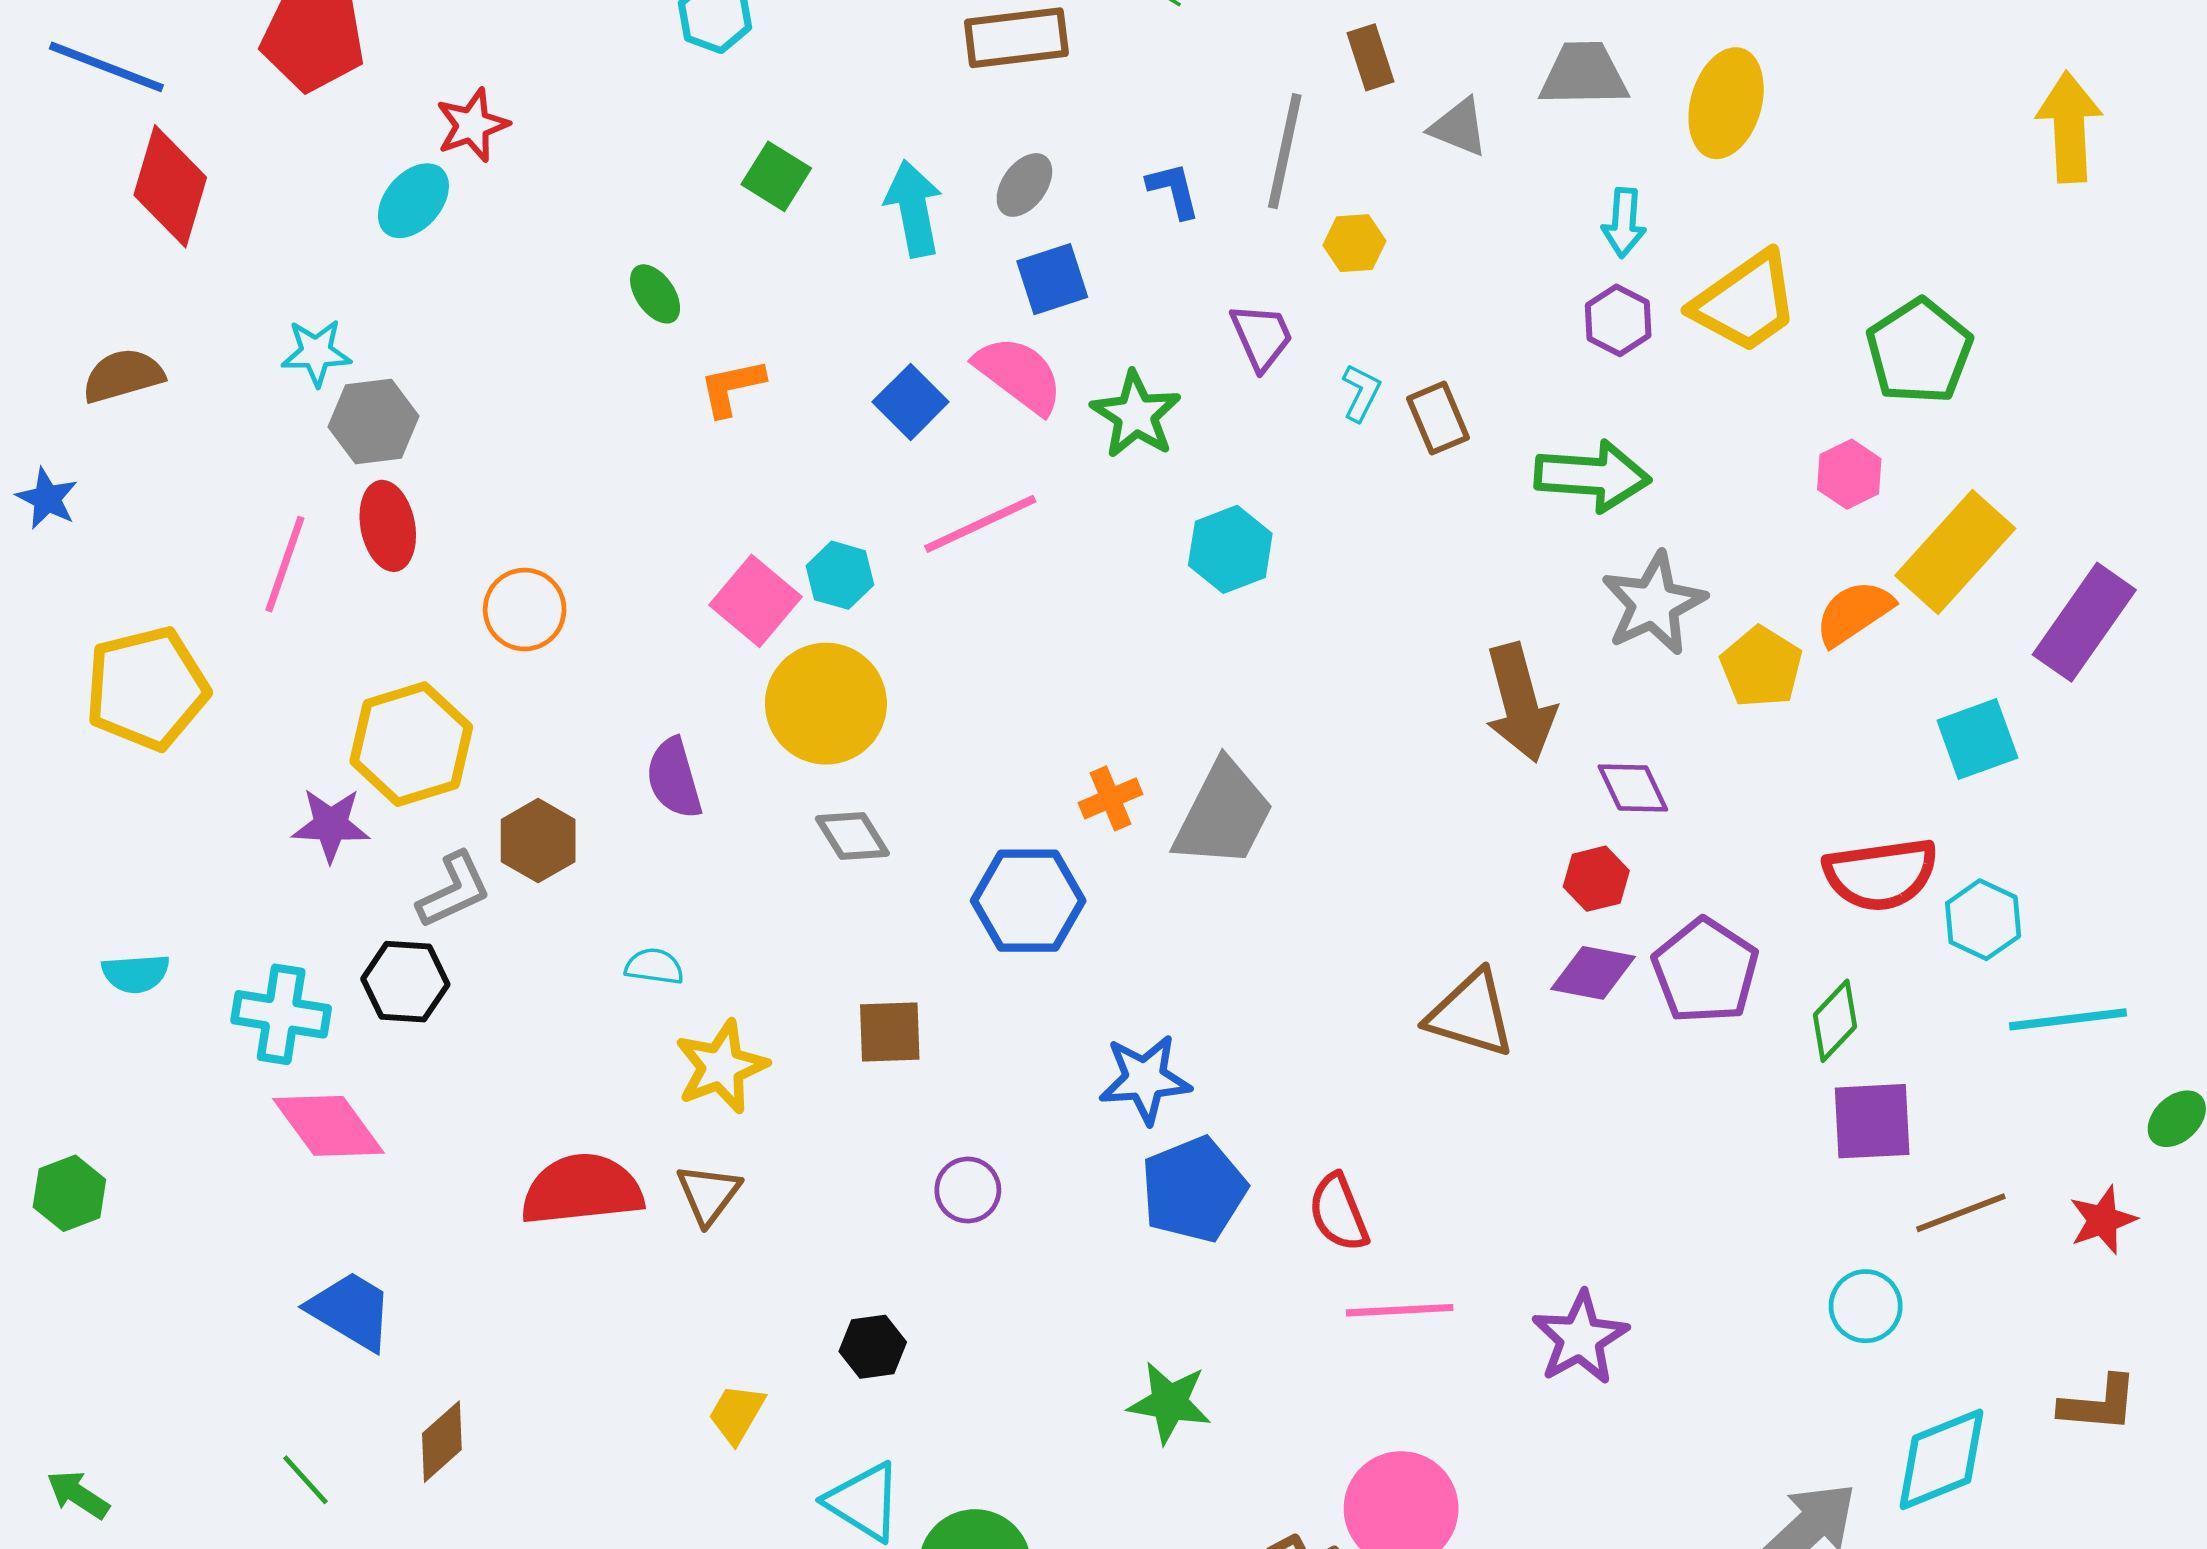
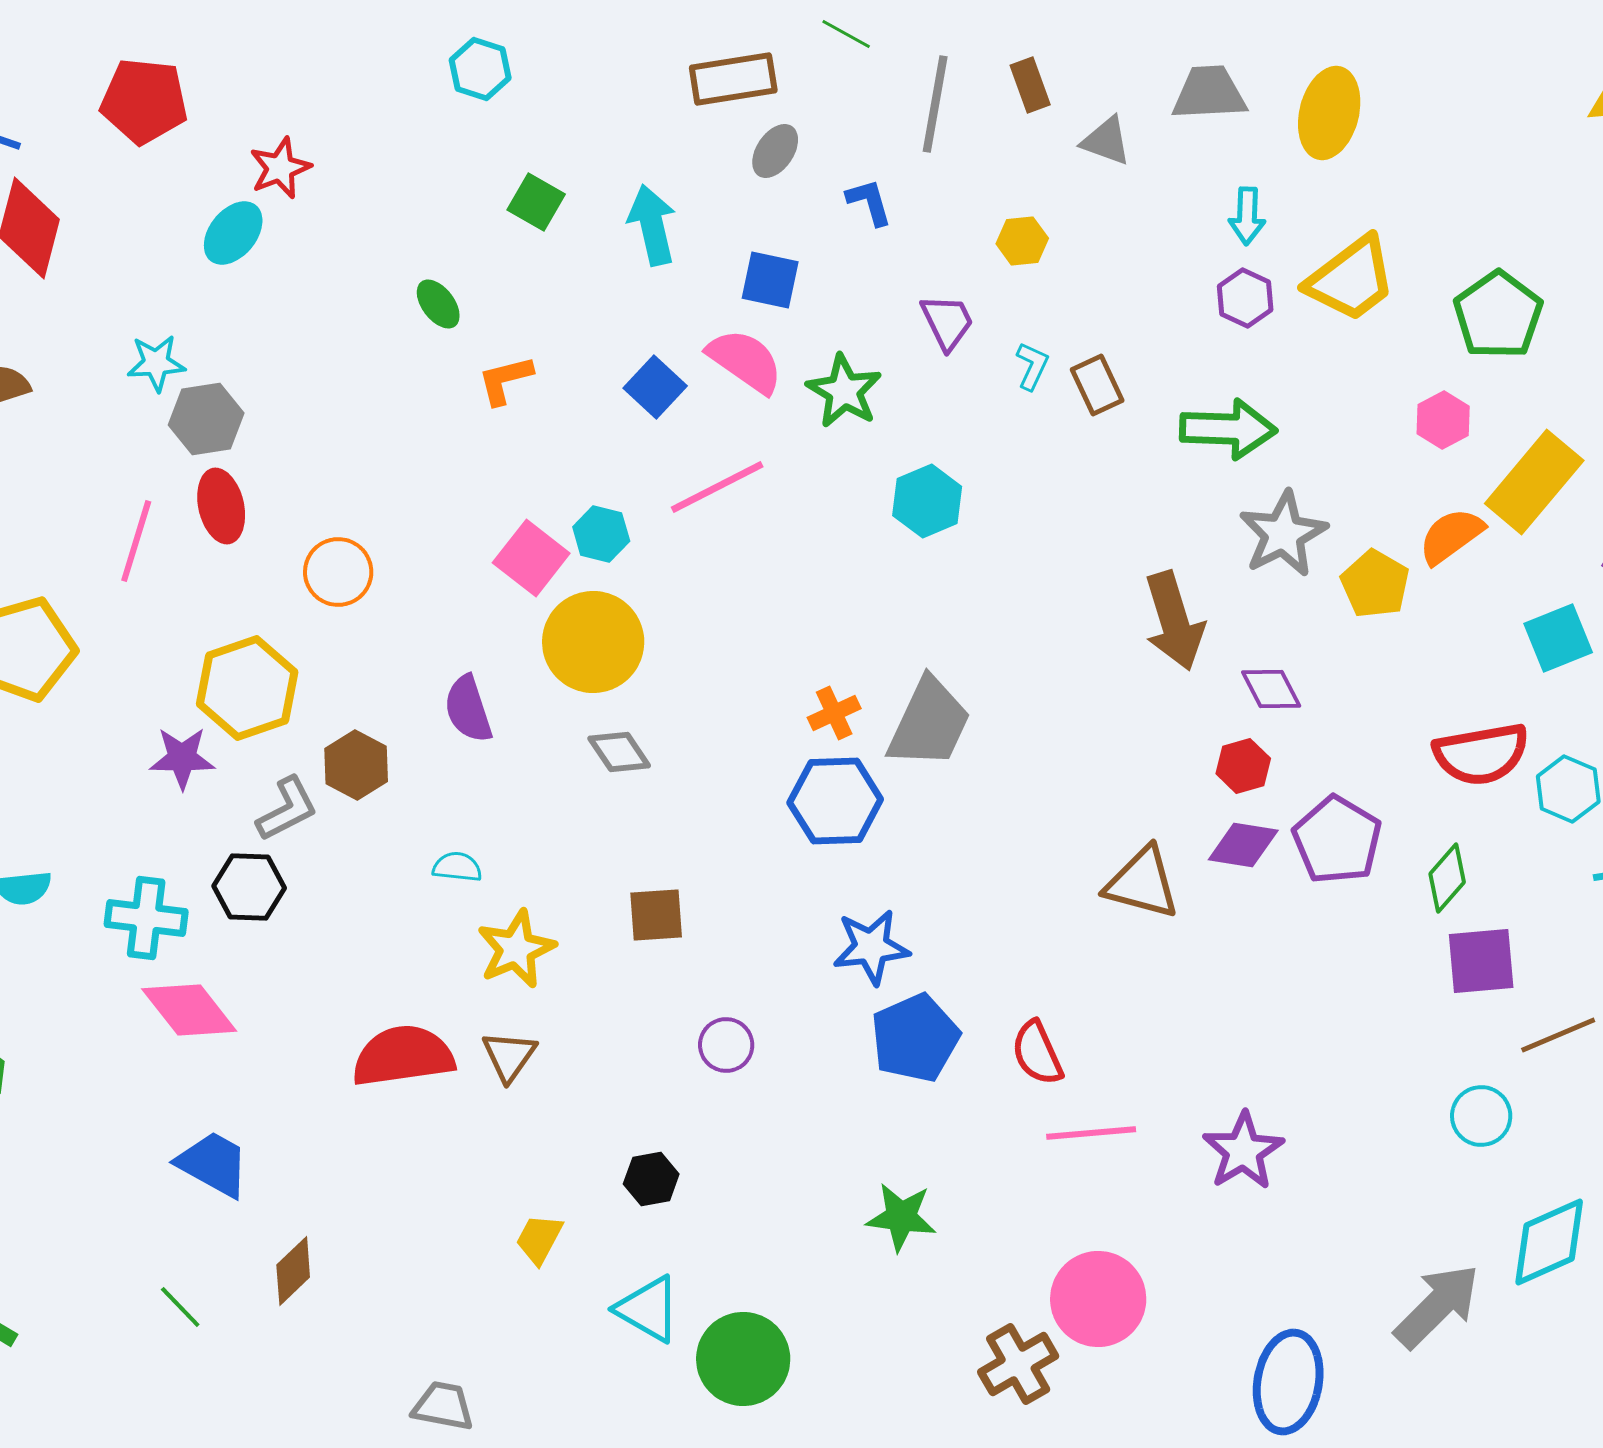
gray line: (1285, 151) -> (935, 104), moved
gray ellipse: (1024, 185) -> (775, 151), moved
blue square: (1052, 279) -> (770, 280), turned 32
blue hexagon: (1028, 901) -> (835, 801), moved

